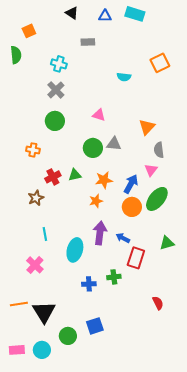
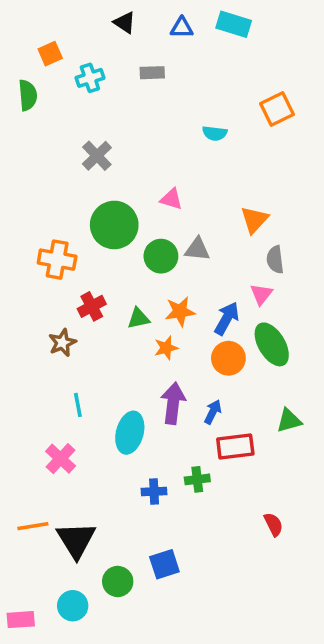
cyan cross: (59, 64) -> (90, 78), moved, turned -35
green circle: (55, 121) -> (114, 225), moved, size x1.4
orange cross: (33, 150) -> (57, 260), size x1.5
green triangle: (75, 175) -> (138, 318), moved
green ellipse: (157, 199) -> (272, 344), turned -70
blue arrow: (123, 238) -> (213, 412), turned 88
red rectangle: (136, 258) -> (235, 446), turned 65
pink rectangle: (17, 350) -> (21, 620), moved

